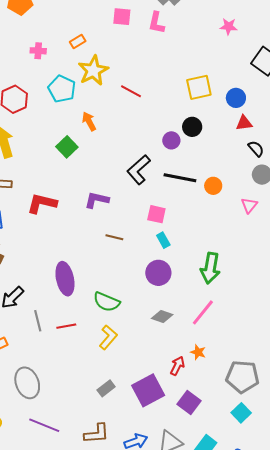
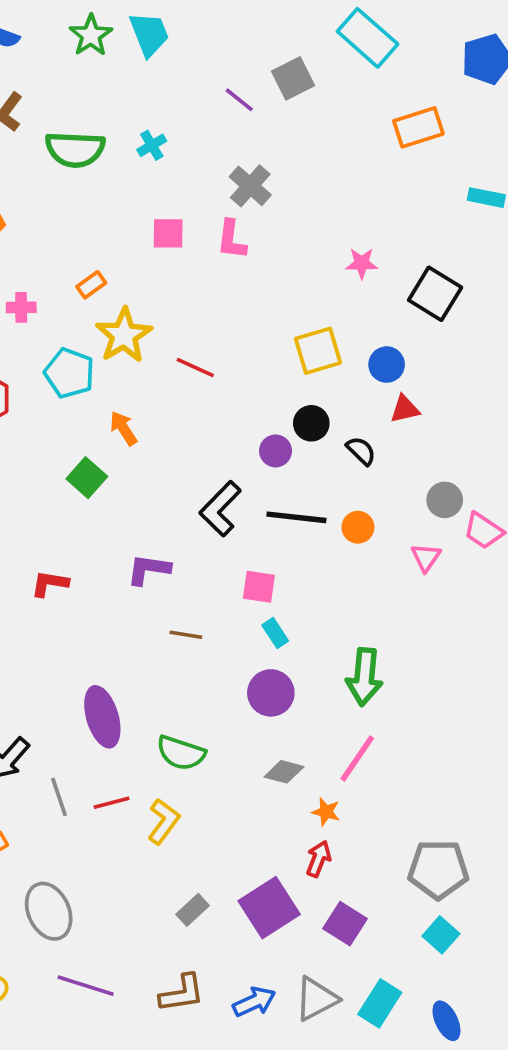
pink star: (228, 26) -> (362, 263), moved
black semicircle: (256, 149) -> (361, 451), moved
red L-shape: (42, 203) -> (50, 583), size x0.7
yellow L-shape: (108, 337) -> (163, 821), moved
orange star: (198, 352) -> (326, 812), moved

